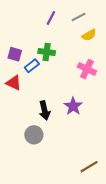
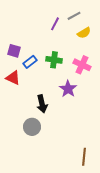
purple line: (51, 18) -> (55, 24), moved
green cross: (47, 52) -> (54, 60), moved
purple star: (73, 106) -> (68, 89), moved
brown line: (89, 167) -> (84, 157), turned -54

